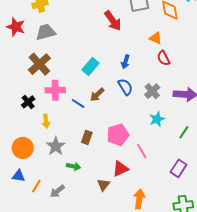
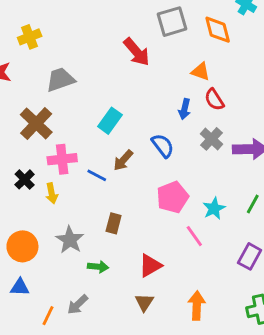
gray trapezoid: (46, 32) -> (60, 80), moved
blue arrow: (125, 62) -> (185, 109), moved
gray cross: (152, 91) -> (211, 139), moved
cyan star: (157, 119) -> (214, 208), moved
yellow arrow: (46, 121) -> (52, 193), moved
pink pentagon: (118, 135) -> (172, 197), moved
red triangle: (121, 169) -> (150, 266), moved
brown triangle: (103, 185) -> (144, 302), moved
orange line: (36, 186) -> (48, 316), moved

